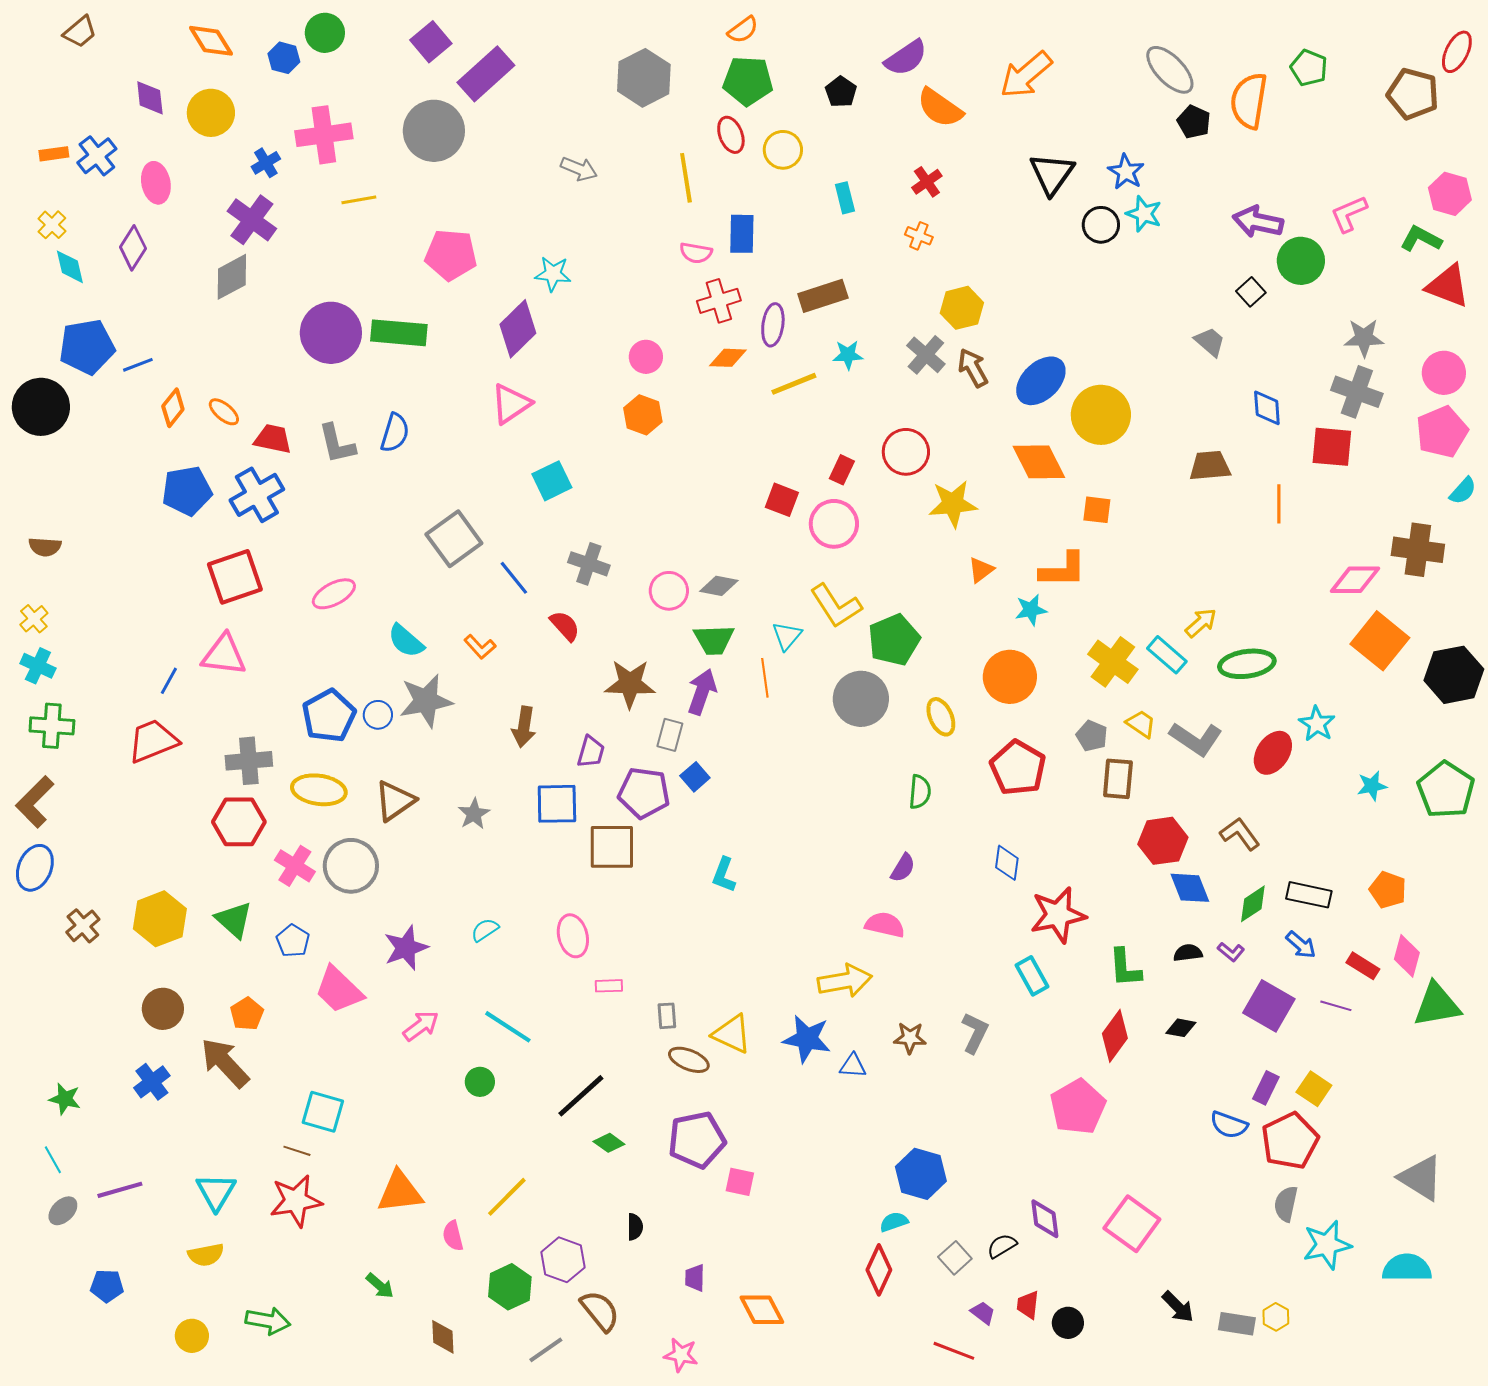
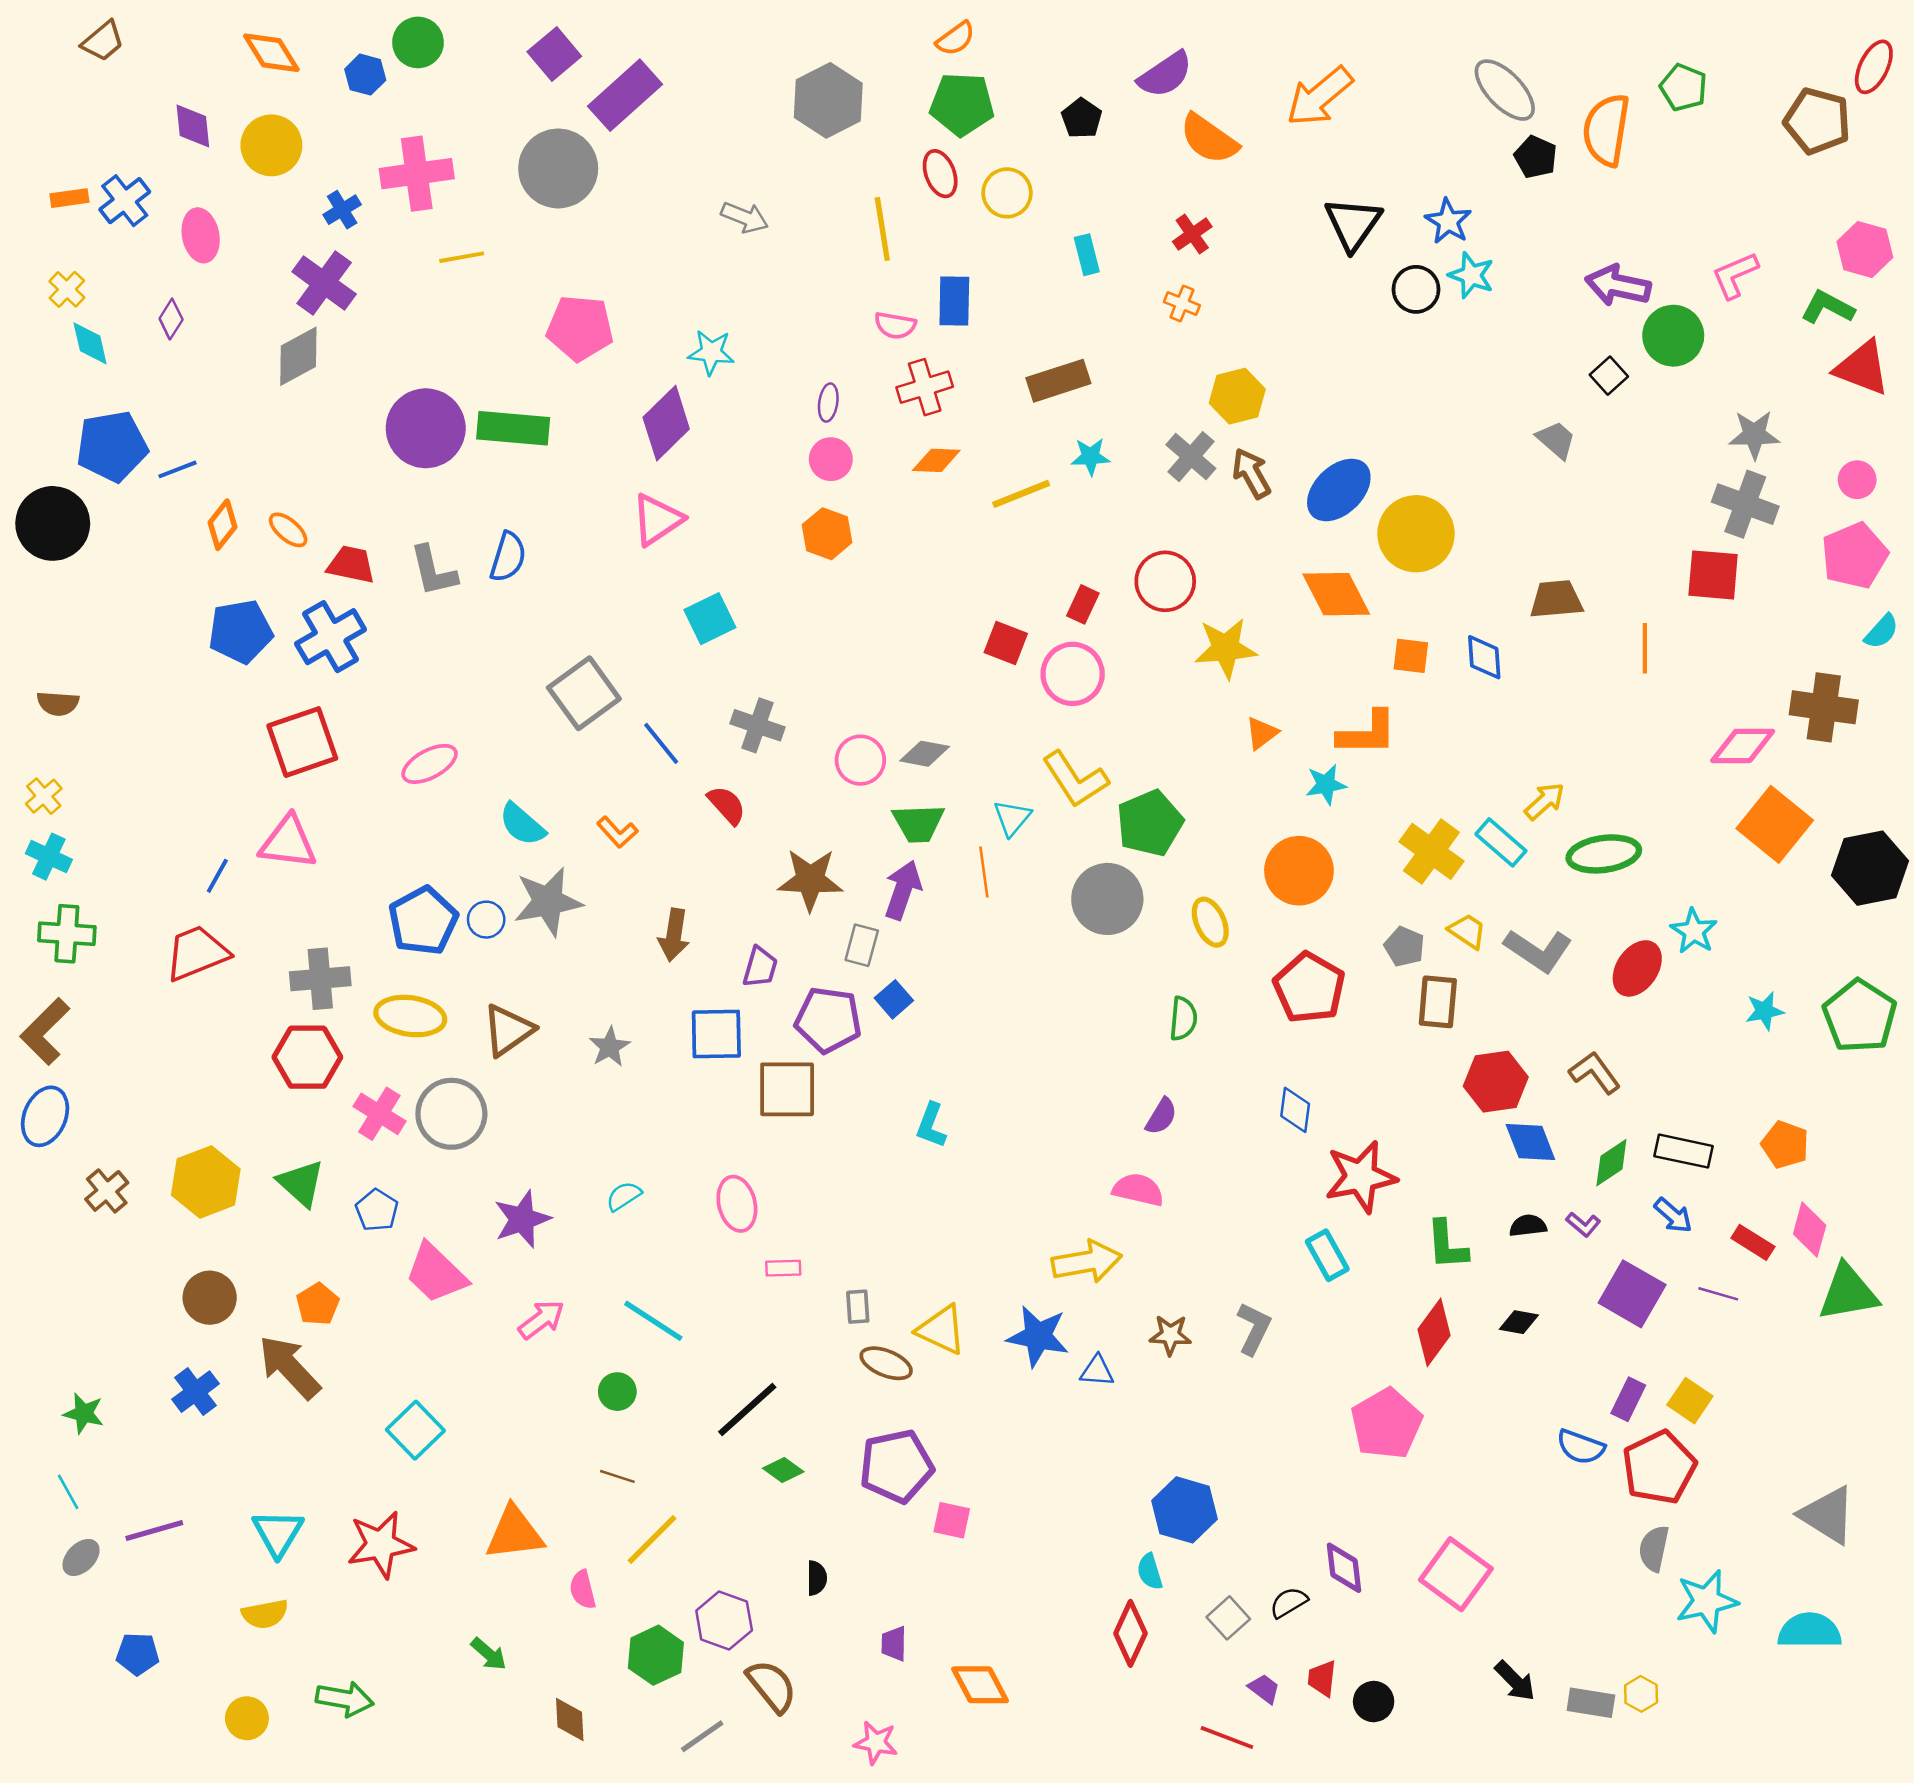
purple diamond: (133, 248) -> (171, 319), size x0.7
purple ellipse: (773, 325) -> (828, 403), moved, size x0.7
pink circle: (1444, 373) -> (1857, 480), size x0.7
blue diamond: (1267, 408) -> (1484, 657), moved
cyan square: (323, 1112) -> (415, 1430), turned 30
brown line: (297, 1151) -> (617, 1476), moved
cyan semicircle: (894, 1222) -> (1150, 1572), turned -88

